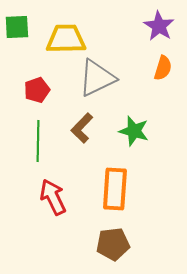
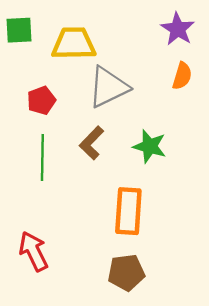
red arrow: (53, 197) -> (34, 251), moved

